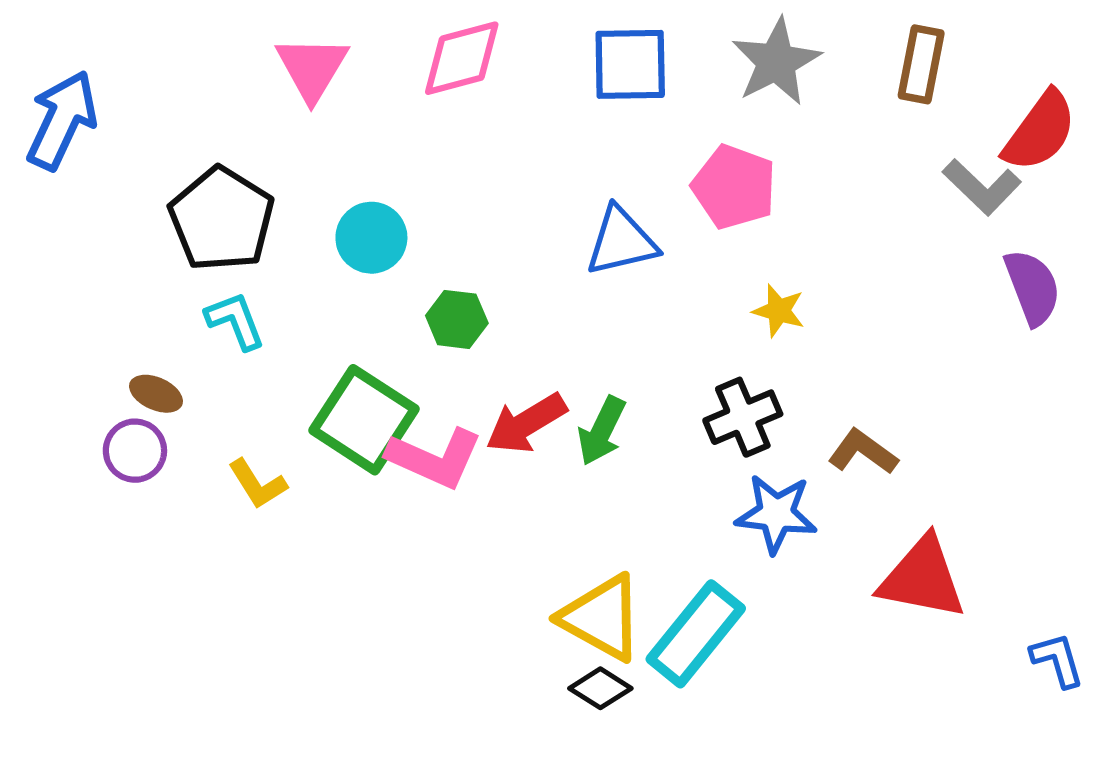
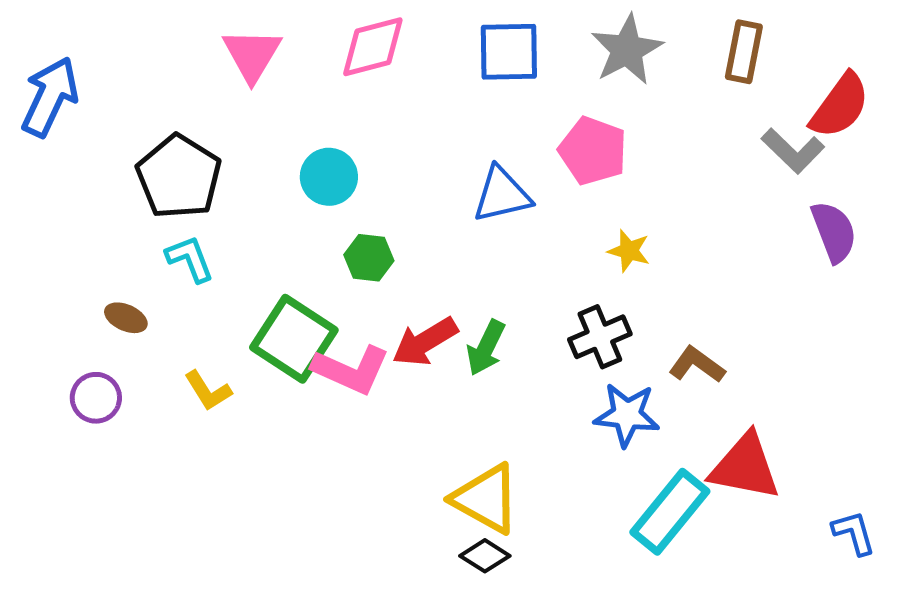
cyan circle: (371, 238) -> (329, 177), moved
purple circle: (135, 451) -> (96, 398), moved
cyan rectangle: (696, 634) -> (670, 512), moved

